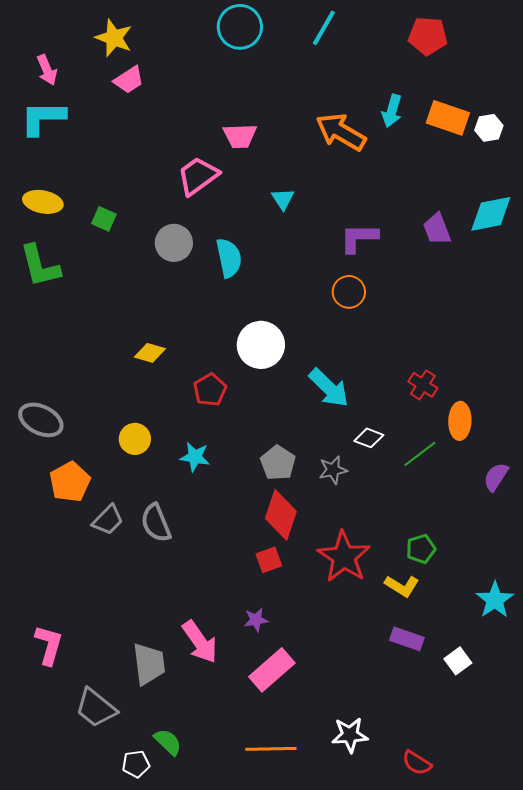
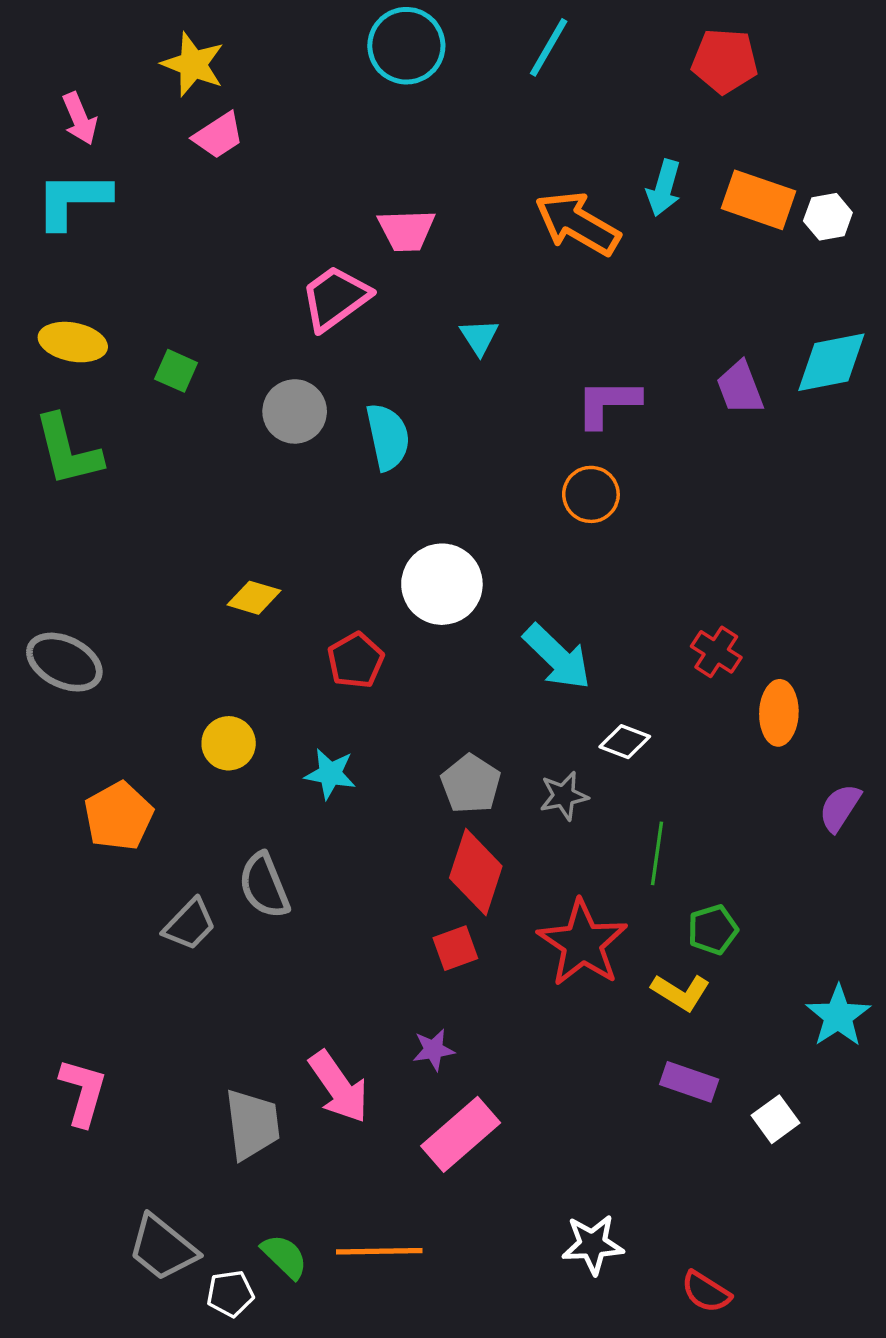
gray ellipse: (41, 420) -> (64, 662), moved
green line: (420, 454) -> (657, 853), moved, turned -45
gray trapezoid: (108, 520) -> (190, 924), moved
gray trapezoid: (96, 708) -> (163, 1248), moved
orange line: (271, 749) -> (379, 1251), moved

